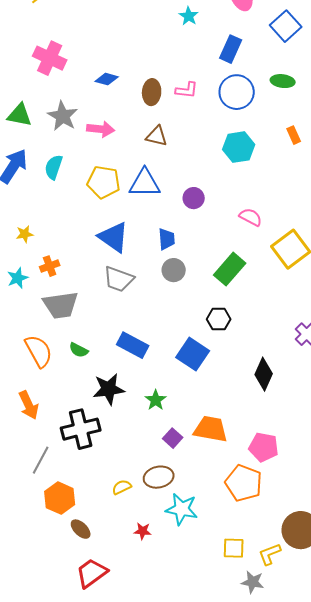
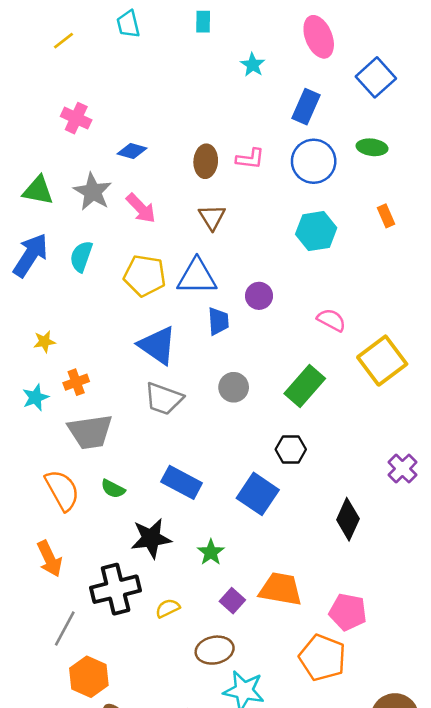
pink cross: (50, 58) -> (76, 118), size x0.7
blue diamond: (107, 79) -> (132, 151), moved
pink arrow: (101, 129) -> (141, 208), turned 40
brown triangle: (157, 136) -> (212, 217), turned 45
blue trapezoid: (167, 239) -> (218, 321), moved
yellow semicircle: (122, 487) -> (168, 608), moved

